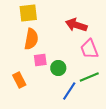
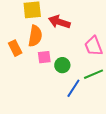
red arrow: (76, 25) -> (59, 22), moved
orange rectangle: (19, 80) -> (15, 48), moved

